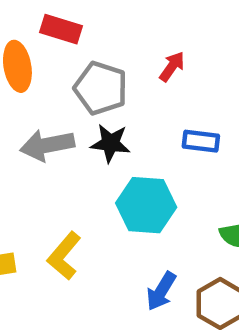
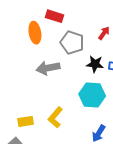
black star: (110, 143) -> (95, 64), moved

